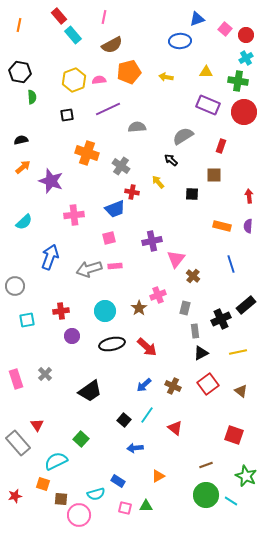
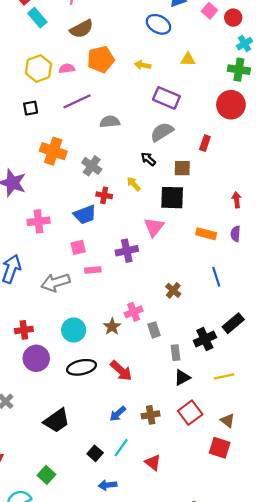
blue ellipse: (180, 41) -> (158, 24), turned 30
cyan cross: (246, 58) -> (245, 44), moved
green cross: (238, 81) -> (239, 70), moved
purple rectangle: (208, 105) -> (166, 98), moved
brown square: (214, 175) -> (182, 168), moved
black square: (192, 194) -> (172, 198), size x1.6
pink triangle: (176, 259) -> (154, 227), moved
pink rectangle: (115, 266) -> (93, 270), moved
gray rectangle: (185, 308) -> (154, 330), moved, turned -32
purple circle: (72, 336) -> (36, 358), size x1.5
brown cross: (173, 386) -> (151, 415), turned -35
red square: (234, 435) -> (220, 448), moved

